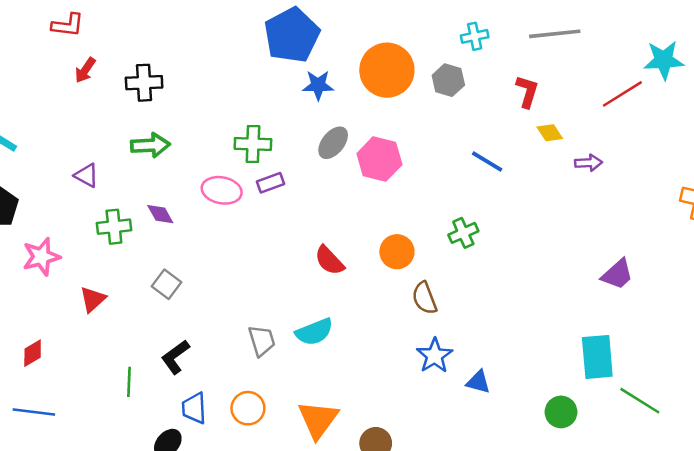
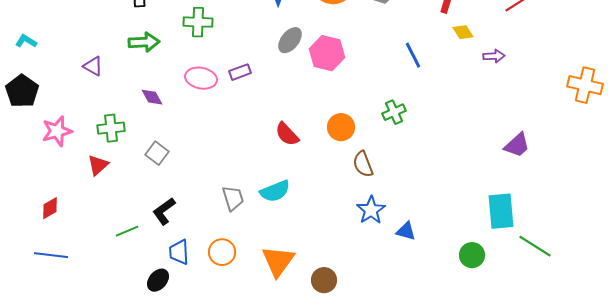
green cross: (253, 144) -> (198, 22), moved
blue line: (487, 162) -> (413, 55), turned 32
green cross: (114, 227) -> (111, 128), moved
green line: (129, 382) -> (127, 231), turned 65

